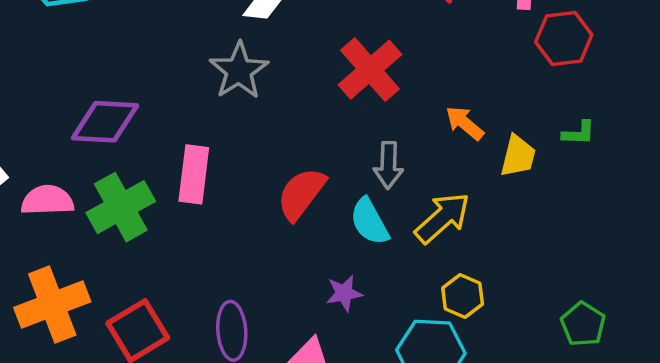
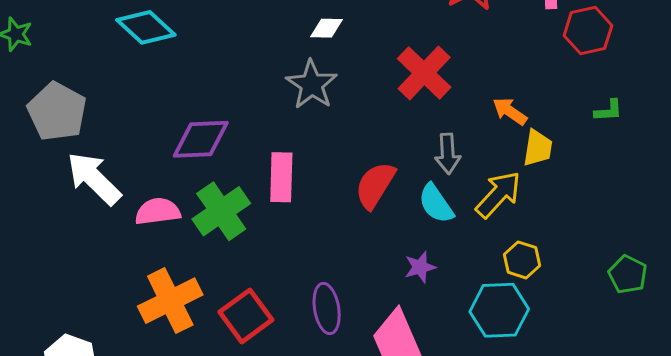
yellow trapezoid: (518, 156) -> (538, 148), moved

